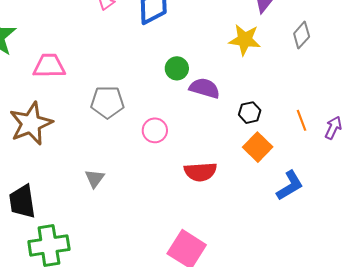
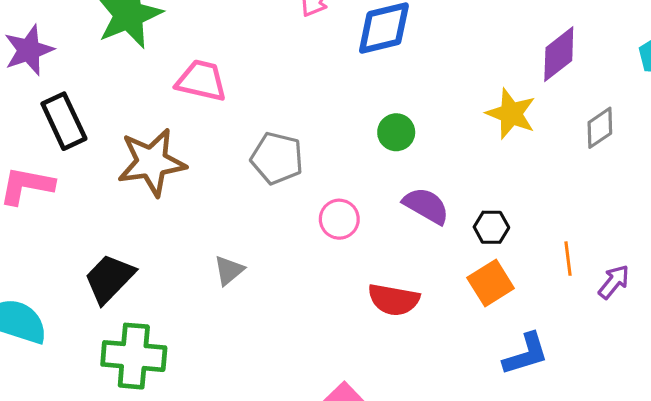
purple semicircle: (205, 88) -> (426, 206), moved
black trapezoid: (22, 202) -> (109, 279), turned 39

